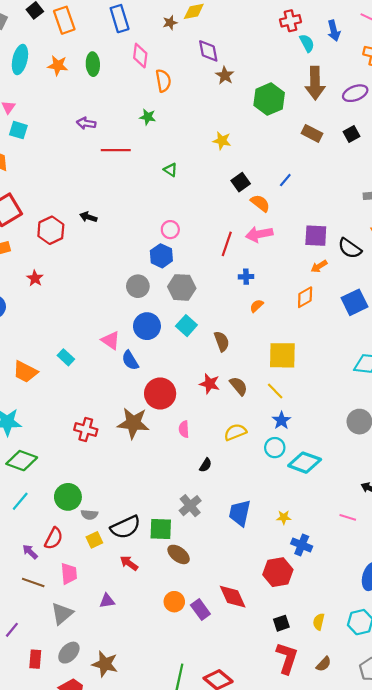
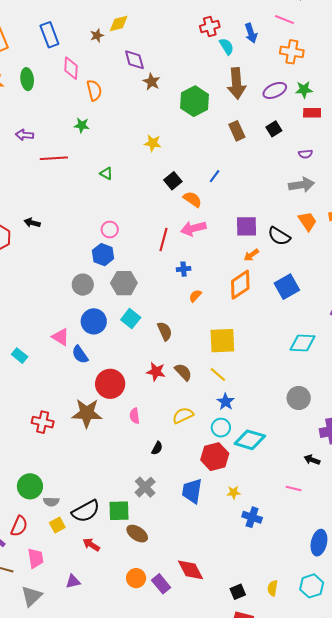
brown rectangle: (312, 133) -> (237, 131), turned 42
orange diamond: (305, 297) -> (240, 285), size x1.4
red hexagon: (278, 572) -> (215, 457), moved

